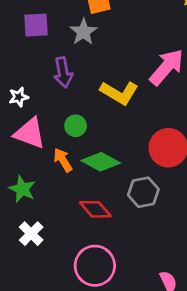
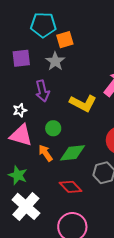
white star: (19, 97) -> (20, 110), moved
green diamond: (101, 162) -> (73, 153), turned -32
white cross: (31, 234) -> (26, 206), size x1.6

